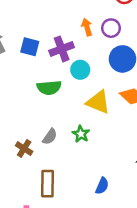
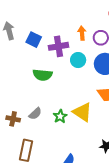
cyan circle: (80, 70) -> (78, 60), moved
yellow triangle: (98, 102) -> (82, 112), moved
brown cross: (24, 148) -> (13, 119), turned -32

